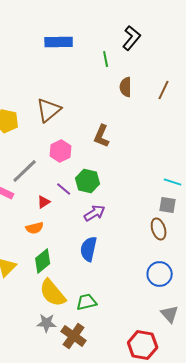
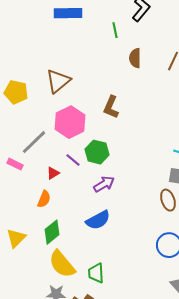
pink hexagon: (61, 151) -> (70, 122), size x1.4
orange semicircle: (35, 228) -> (44, 199), turned -54
blue semicircle: (89, 249) -> (98, 220), turned -130
green trapezoid: (87, 302) -> (96, 273), turned -80

